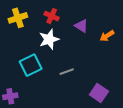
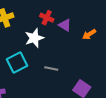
red cross: (52, 16) -> (47, 18), moved
gray line: (67, 72) -> (51, 69), turned 32

